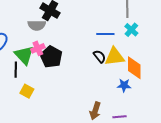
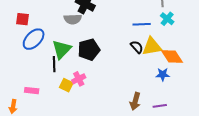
pink cross: (38, 48) -> (79, 79), moved
green triangle: (24, 55) -> (62, 49), turned 30
black pentagon: (51, 57) -> (89, 50), turned 30
orange diamond: (134, 68) -> (172, 56), turned -30

